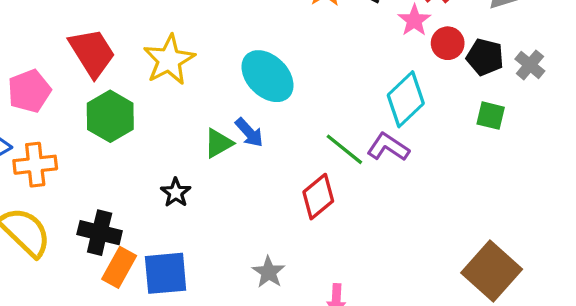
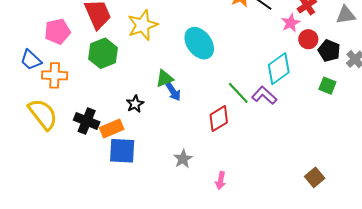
blue arrow: (249, 133) -> (173, 92), moved
orange rectangle: (119, 267) -> (112, 128), moved, turned 30
brown square: (492, 271) -> (315, 177), size x0.6

